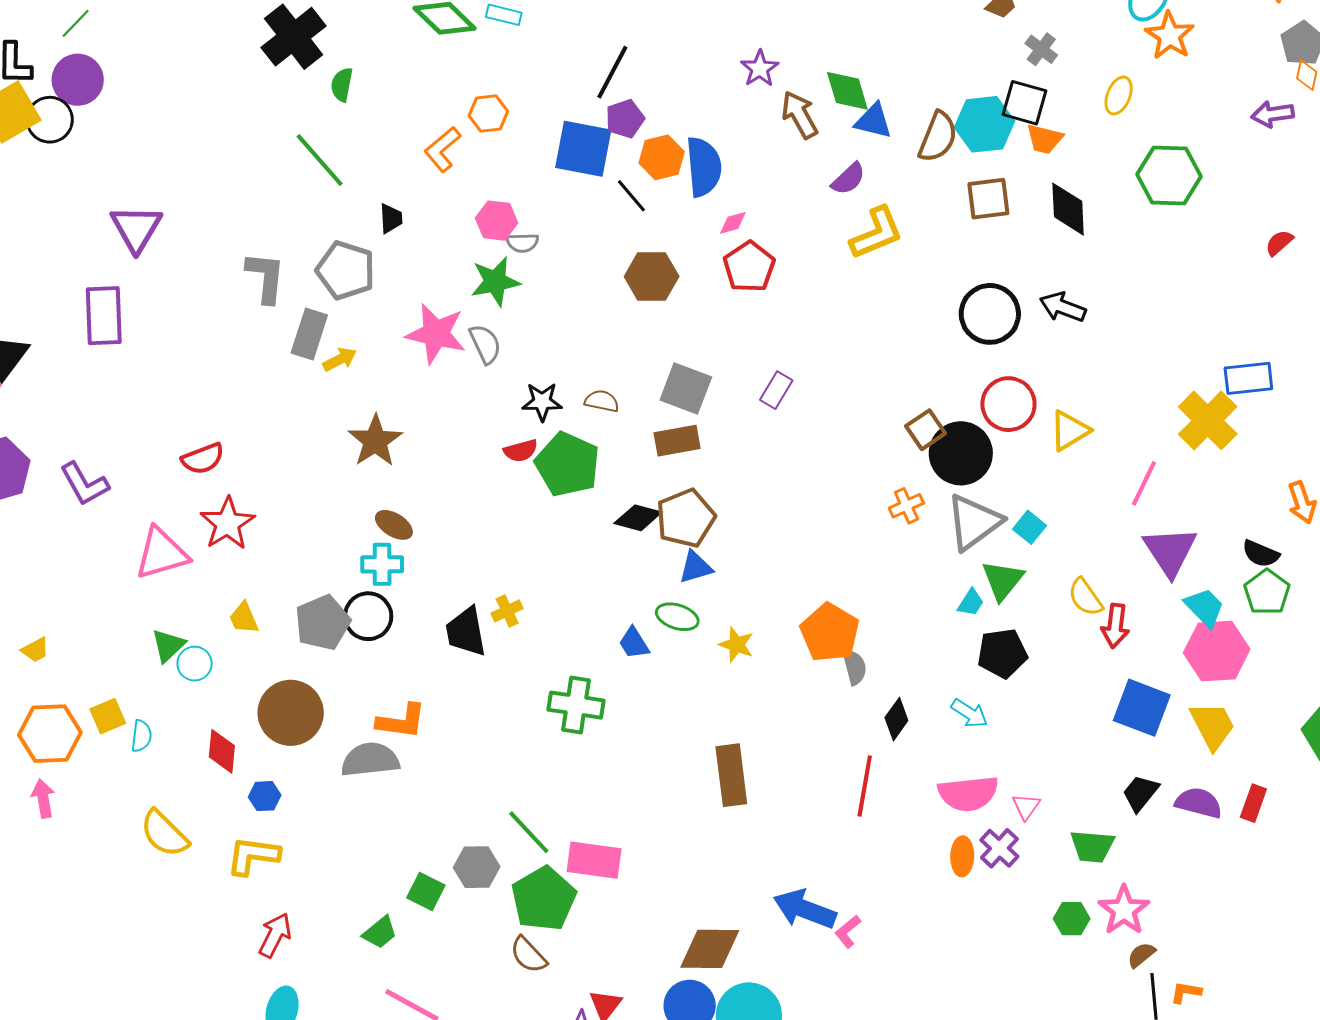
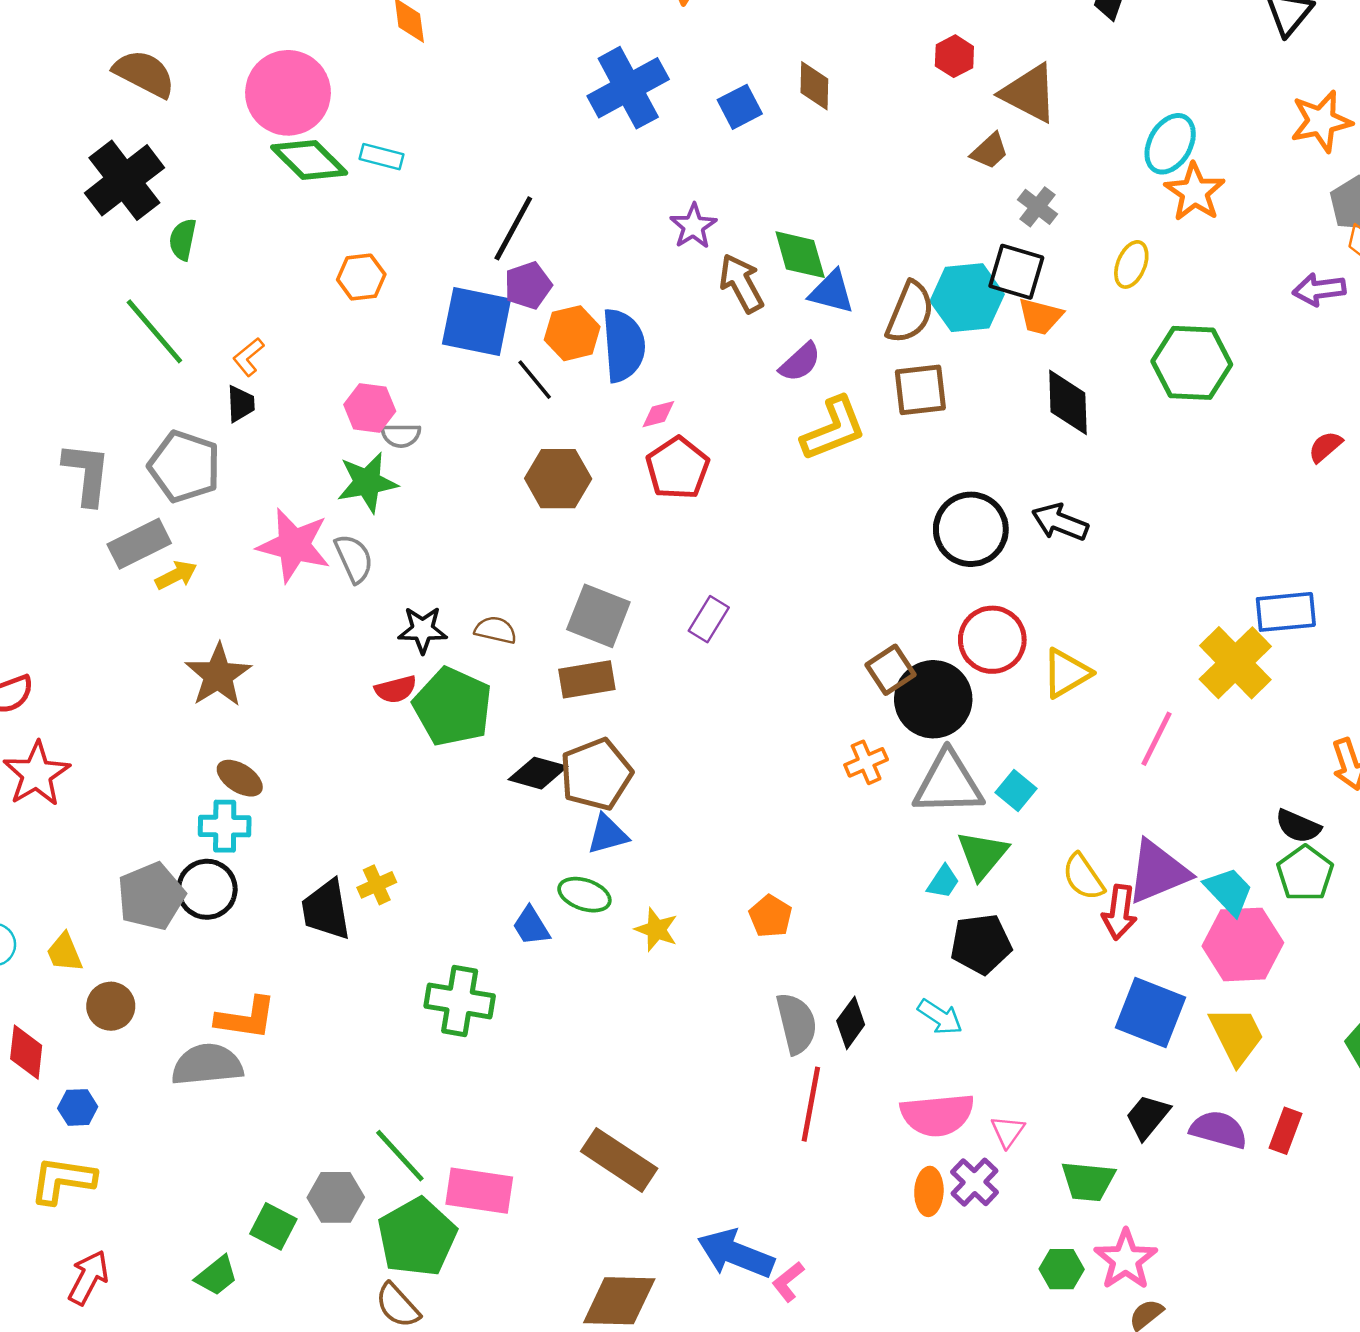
orange L-shape: (442, 149) -> (248, 357), moved, size x0.7
brown square: (988, 199) -> (920, 390), moved
gray rectangle: (309, 334) -> (139, 544), turned 45
gray triangle: (974, 522) -> (948, 783), turned 34
purple triangle: (1170, 551) -> (1158, 872), moved, turned 40
yellow trapezoid: (244, 618) -> (64, 953), moved
orange pentagon: (830, 633) -> (770, 916), size x0.6
gray semicircle: (855, 667) -> (796, 1024), moved, size x1.4
brown circle: (291, 713) -> (111, 1006), size x0.6
brown rectangle: (731, 775) -> (619, 1160), moved, turned -50

